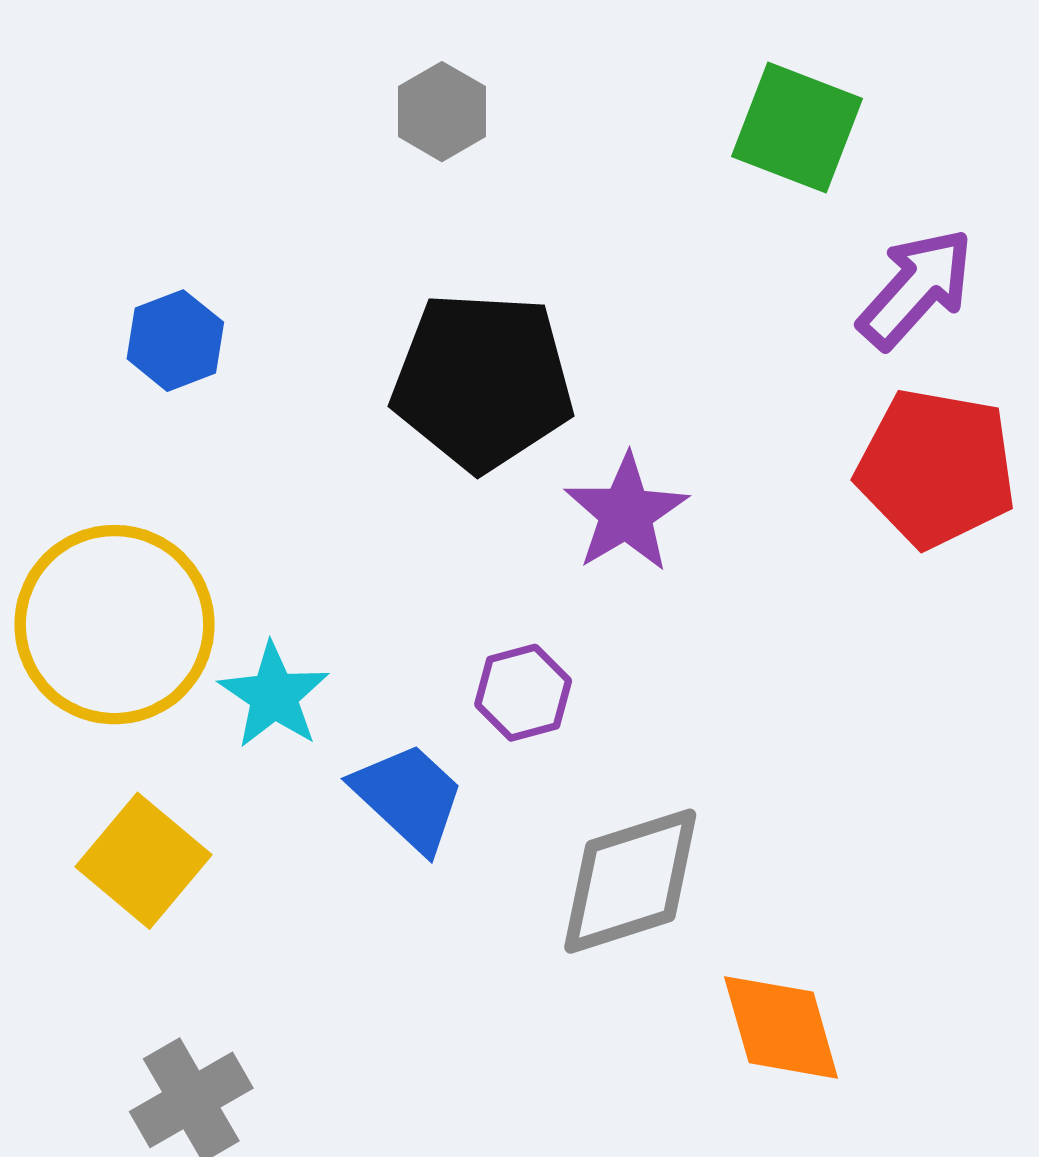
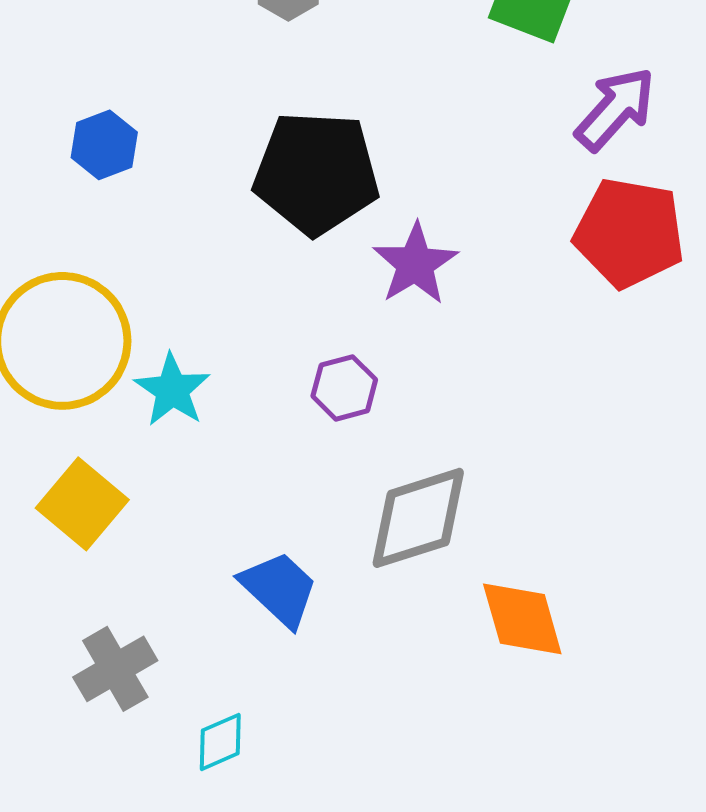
blue trapezoid: (409, 797) -> (279, 589), moved

